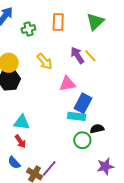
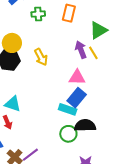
green triangle: (95, 22) -> (98, 30), moved
yellow arrow: (45, 61) -> (41, 57), moved
pink triangle: (67, 84) -> (77, 77), moved
black semicircle: (97, 129) -> (85, 125), size x1.5

